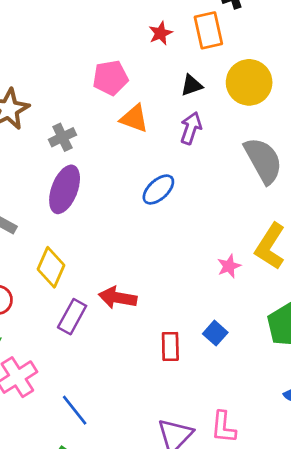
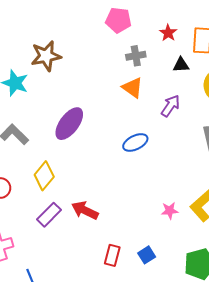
red star: (160, 33) -> (168, 33), turned -30
pink pentagon: (110, 78) -> (118, 20), moved
black triangle: (192, 85) -> (181, 65), moved
gray cross: (62, 137) -> (136, 56), moved

